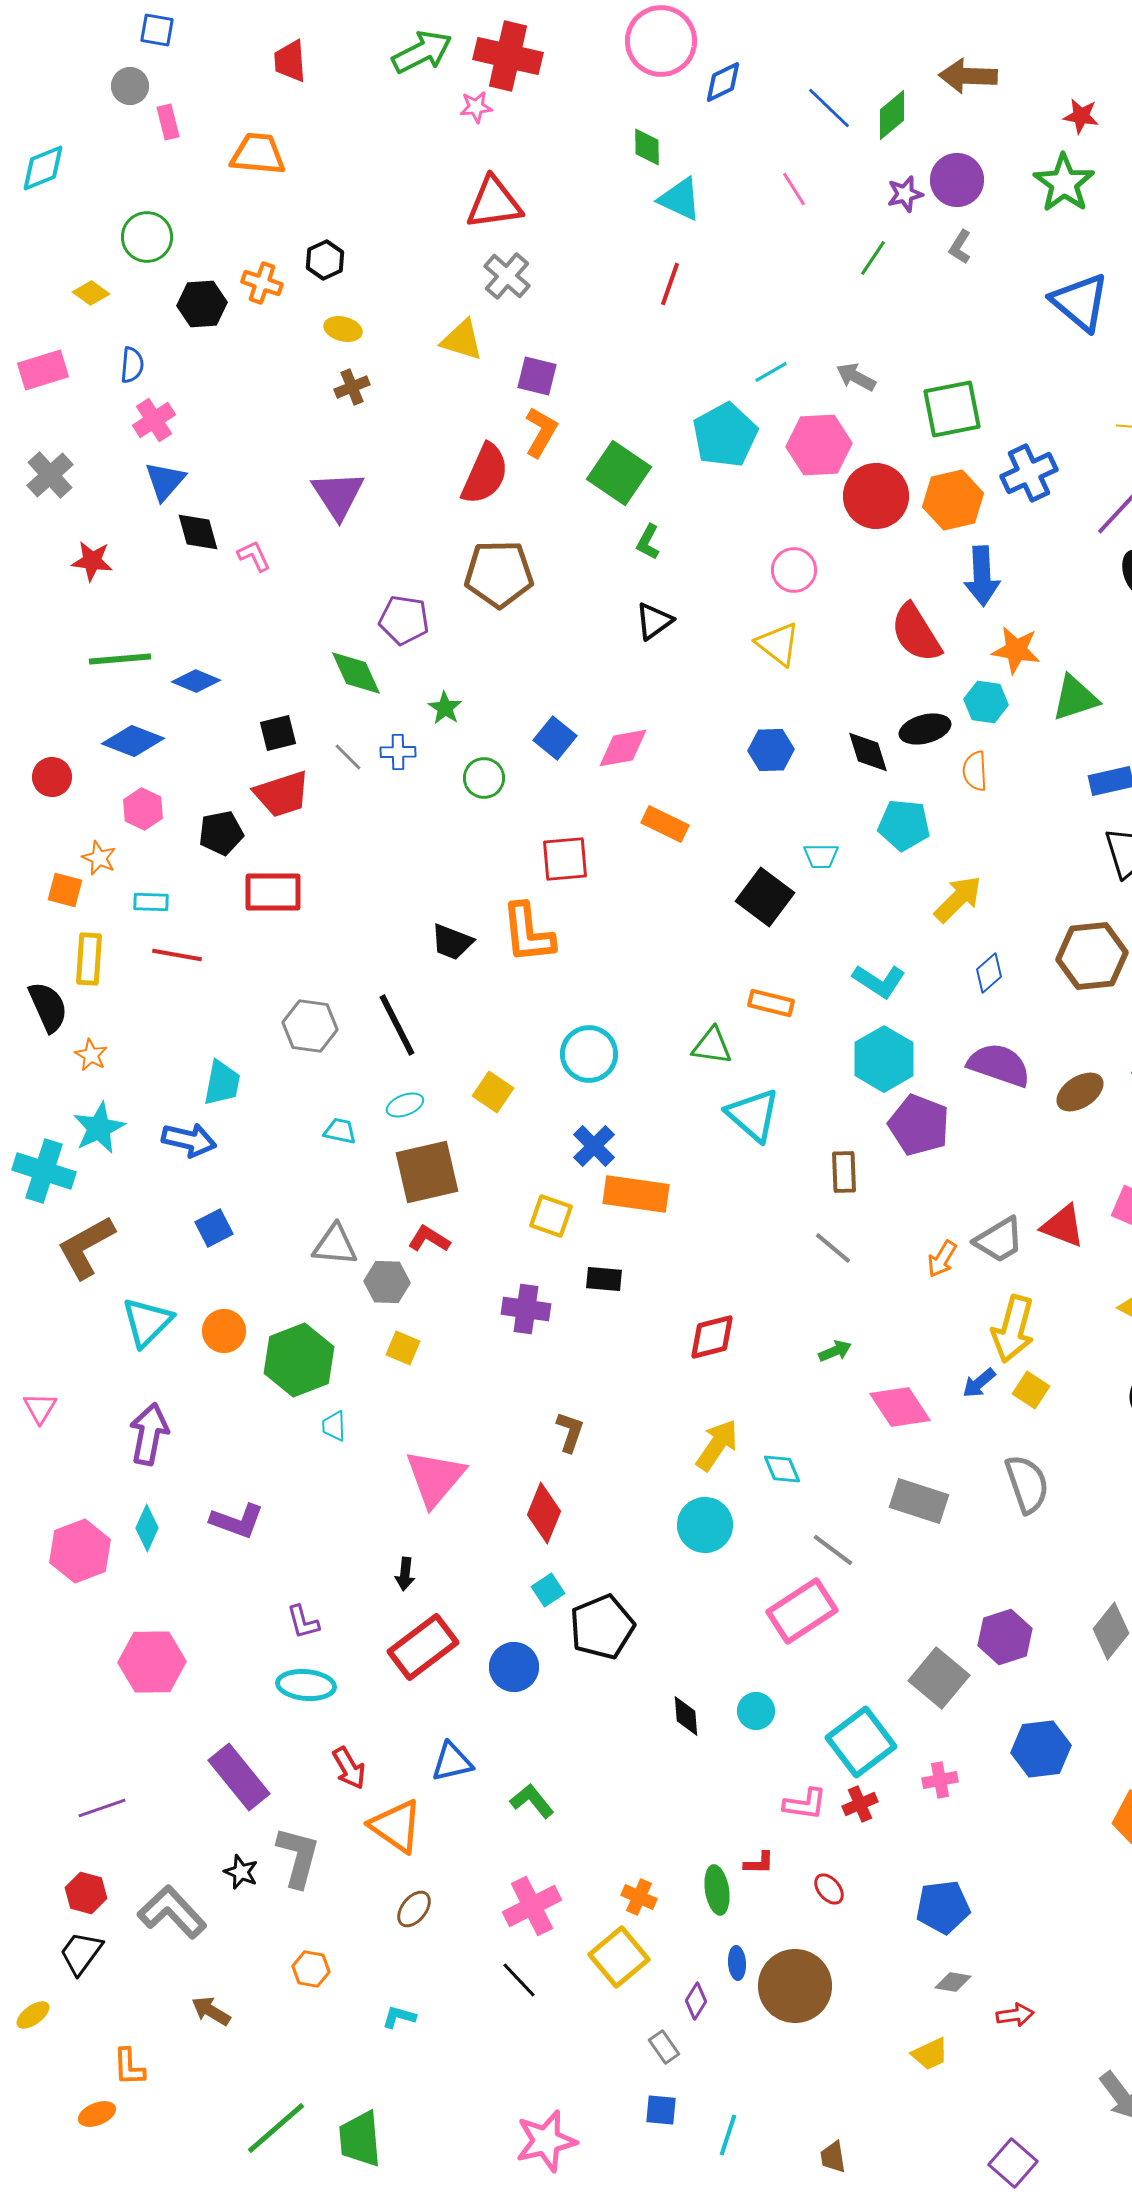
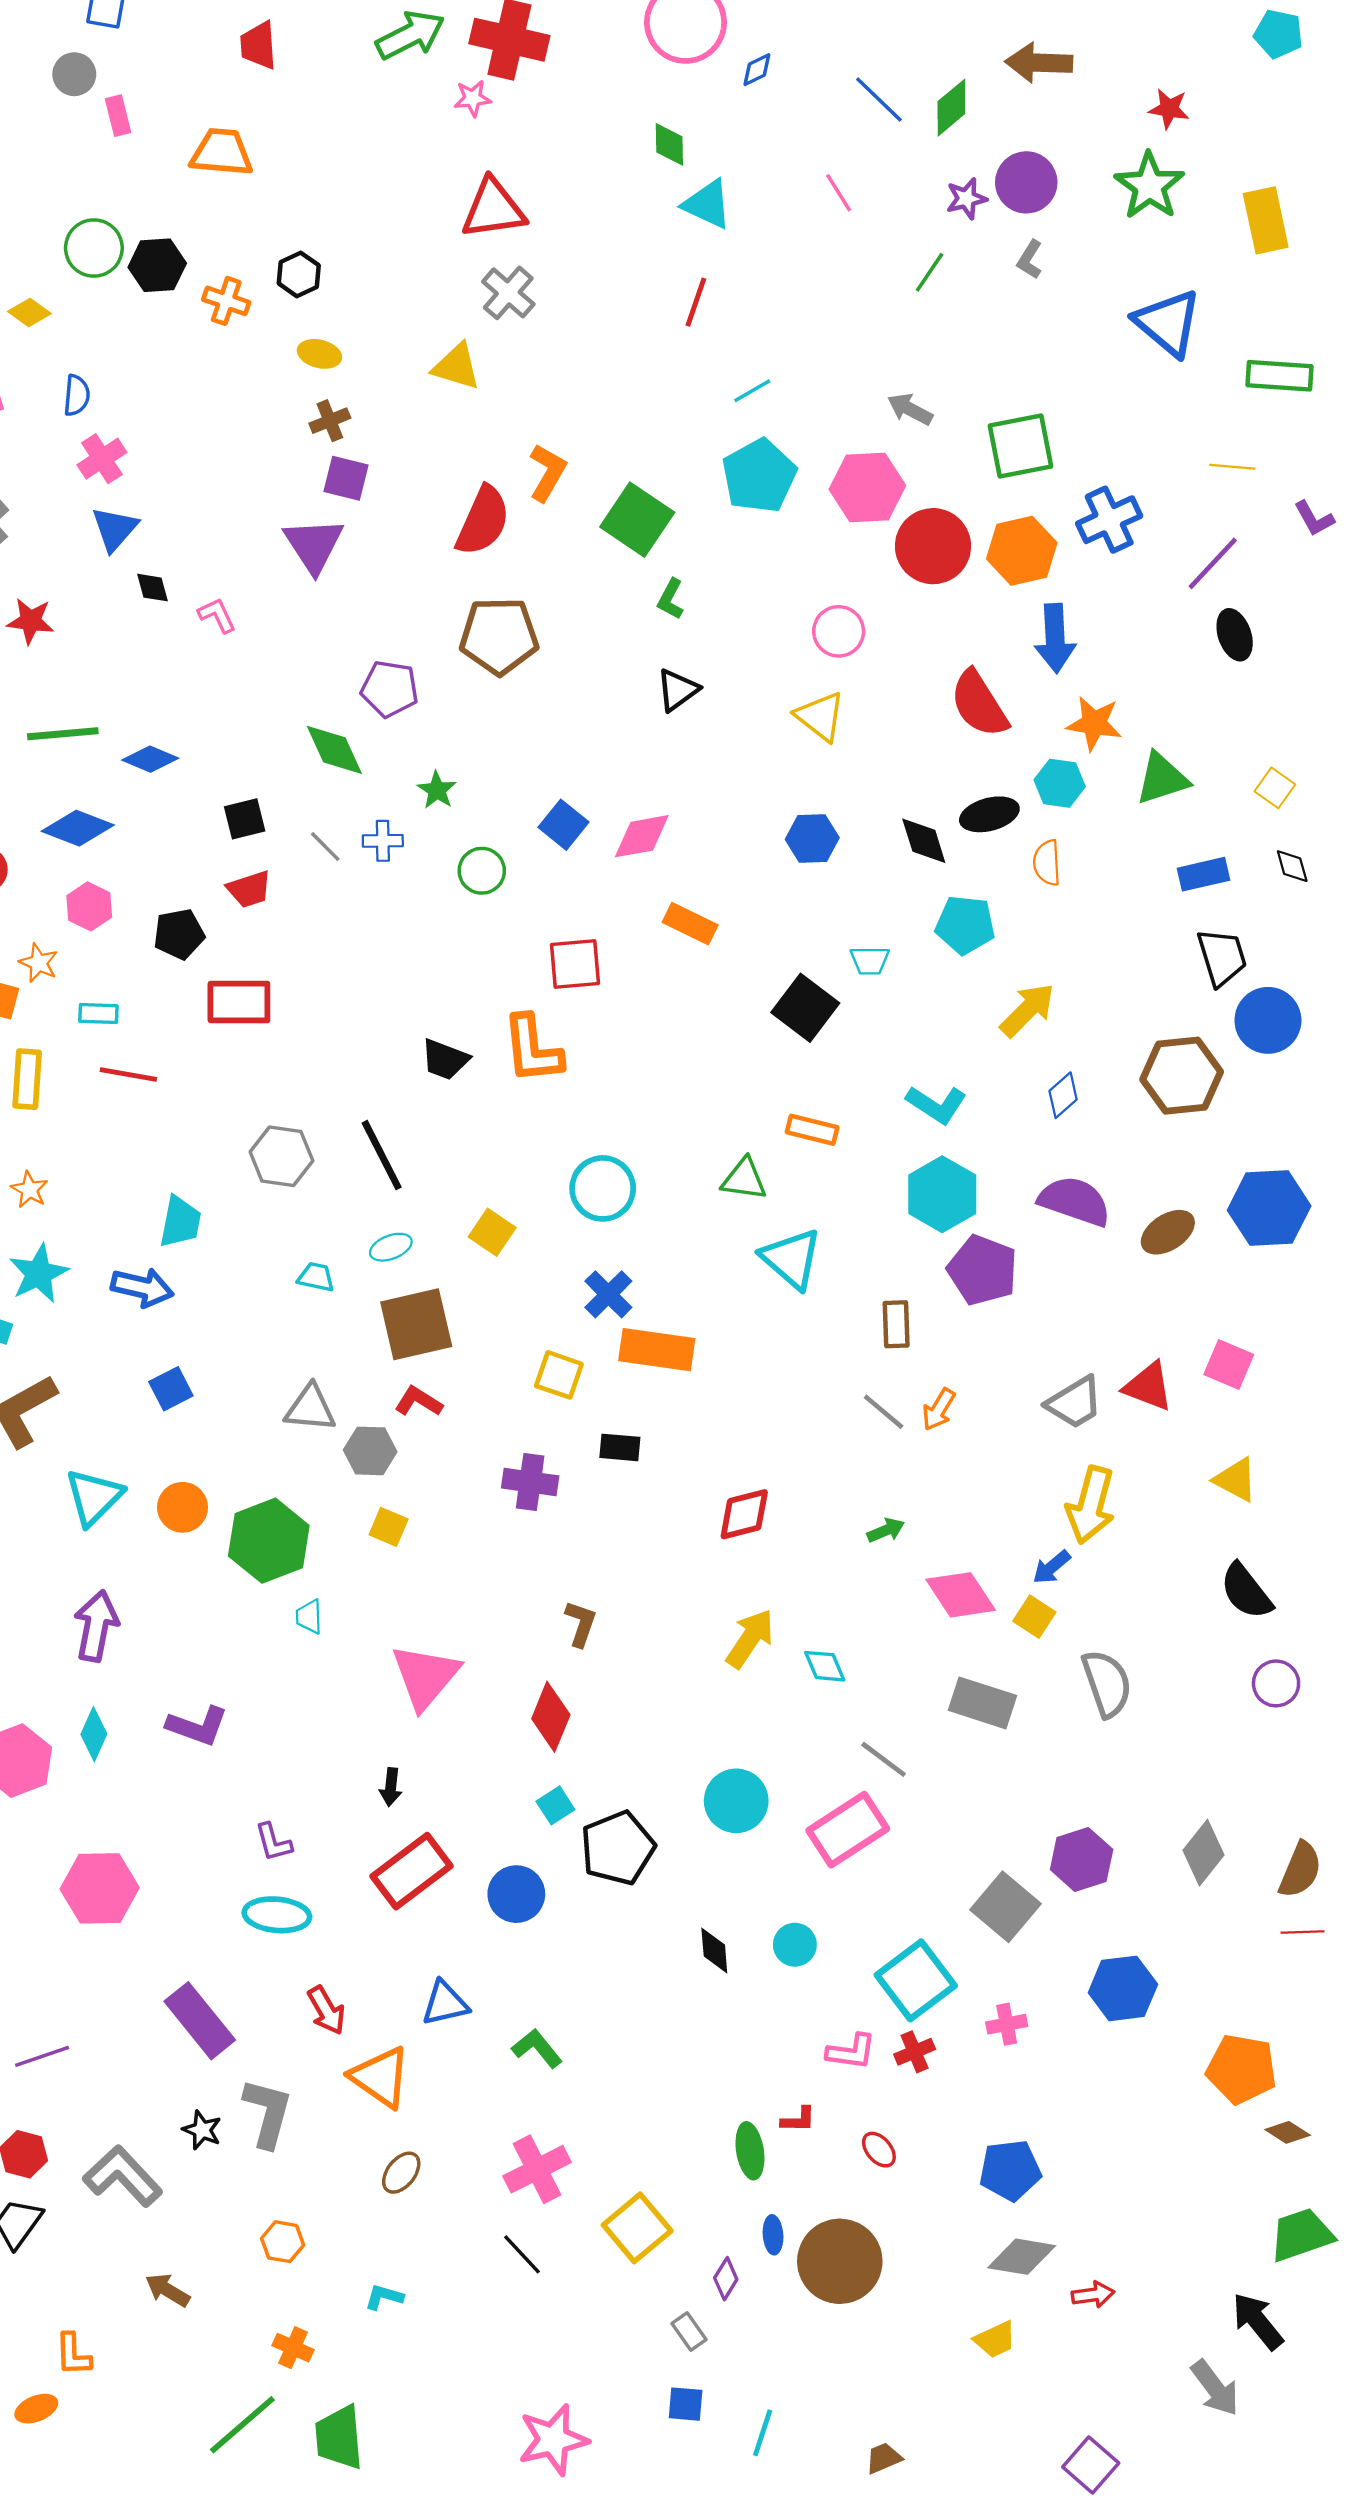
blue diamond: (723, 82) -> (757, 70), size x0.7
black hexagon: (202, 304) -> (157, 265), moved
cyan line: (771, 372) -> (752, 391), moved
purple square: (537, 376) -> (346, 478), moved
black diamond: (198, 532) -> (153, 588), size x0.7
red trapezoid: (282, 794) -> (249, 889), size x0.7
orange arrow: (942, 1259) -> (939, 1409), moved
yellow square: (1031, 1390) -> (1034, 1617), moved
cyan circle: (705, 1525) -> (736, 1801), moved
orange cross: (639, 1897) -> (293, 2348), moved
gray diamond: (953, 1982) -> (1022, 2257), size x1.6
brown trapezoid: (833, 2157) -> (884, 2458), turned 76

